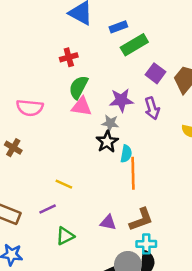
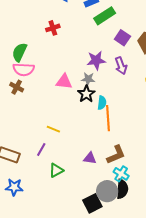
green semicircle: (78, 87) -> (19, 52), moved
pink triangle: (82, 106) -> (64, 82), moved
brown cross: (13, 148) -> (17, 87), moved
purple line: (48, 209) -> (41, 150), turned -32
cyan cross: (146, 244) -> (121, 174), turned 35

